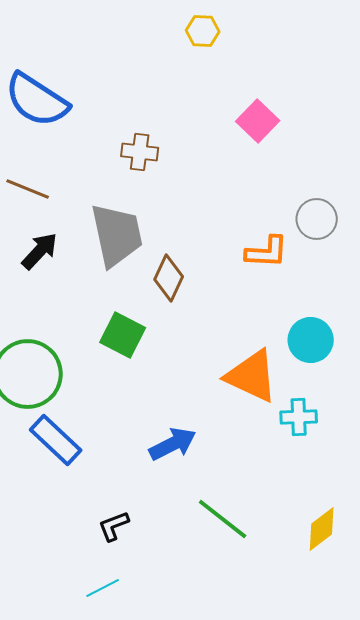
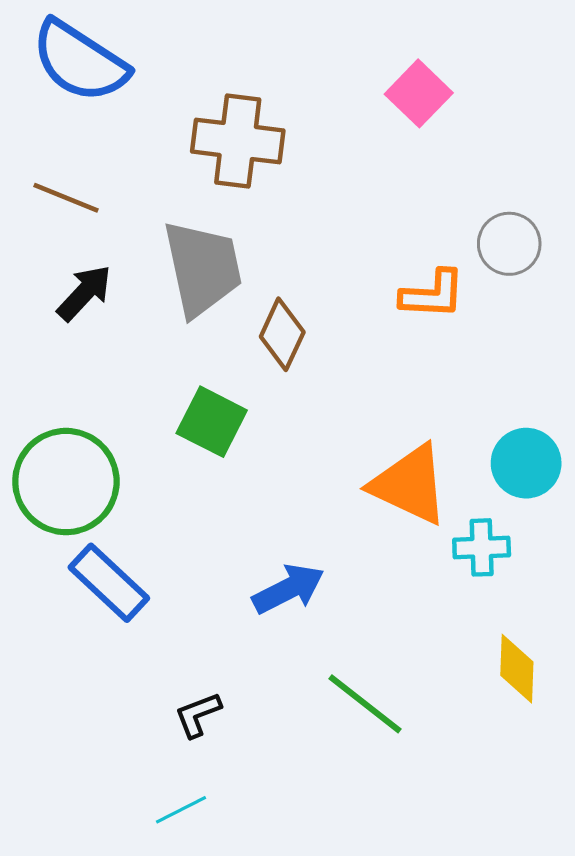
brown cross: (140, 152) -> (238, 141), size x1.6
cyan circle: (311, 340) -> (526, 463), moved
yellow diamond: (322, 529) -> (517, 669), moved, turned -51

